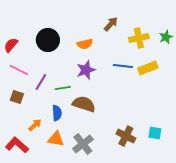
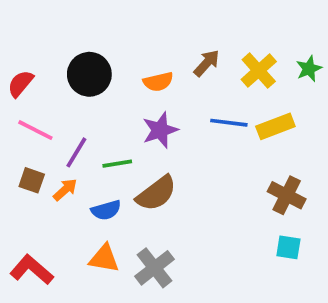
brown arrow: (111, 24) -> (207, 63), moved
yellow cross: (139, 38) -> (259, 71), turned -30
brown semicircle: (84, 104) -> (156, 193), turned 125
blue semicircle: (57, 113) -> (106, 210), turned 77
orange arrow: (35, 125) -> (65, 190), moved
brown cross: (126, 136) -> (287, 195), moved

